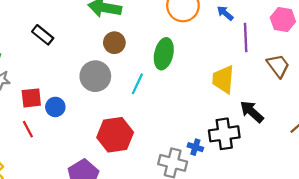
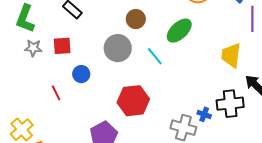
green ellipse: (164, 54) -> (179, 31), turned 32
cyan line: (137, 84) -> (155, 56), turned -66
red square: (31, 98) -> (62, 46), moved

